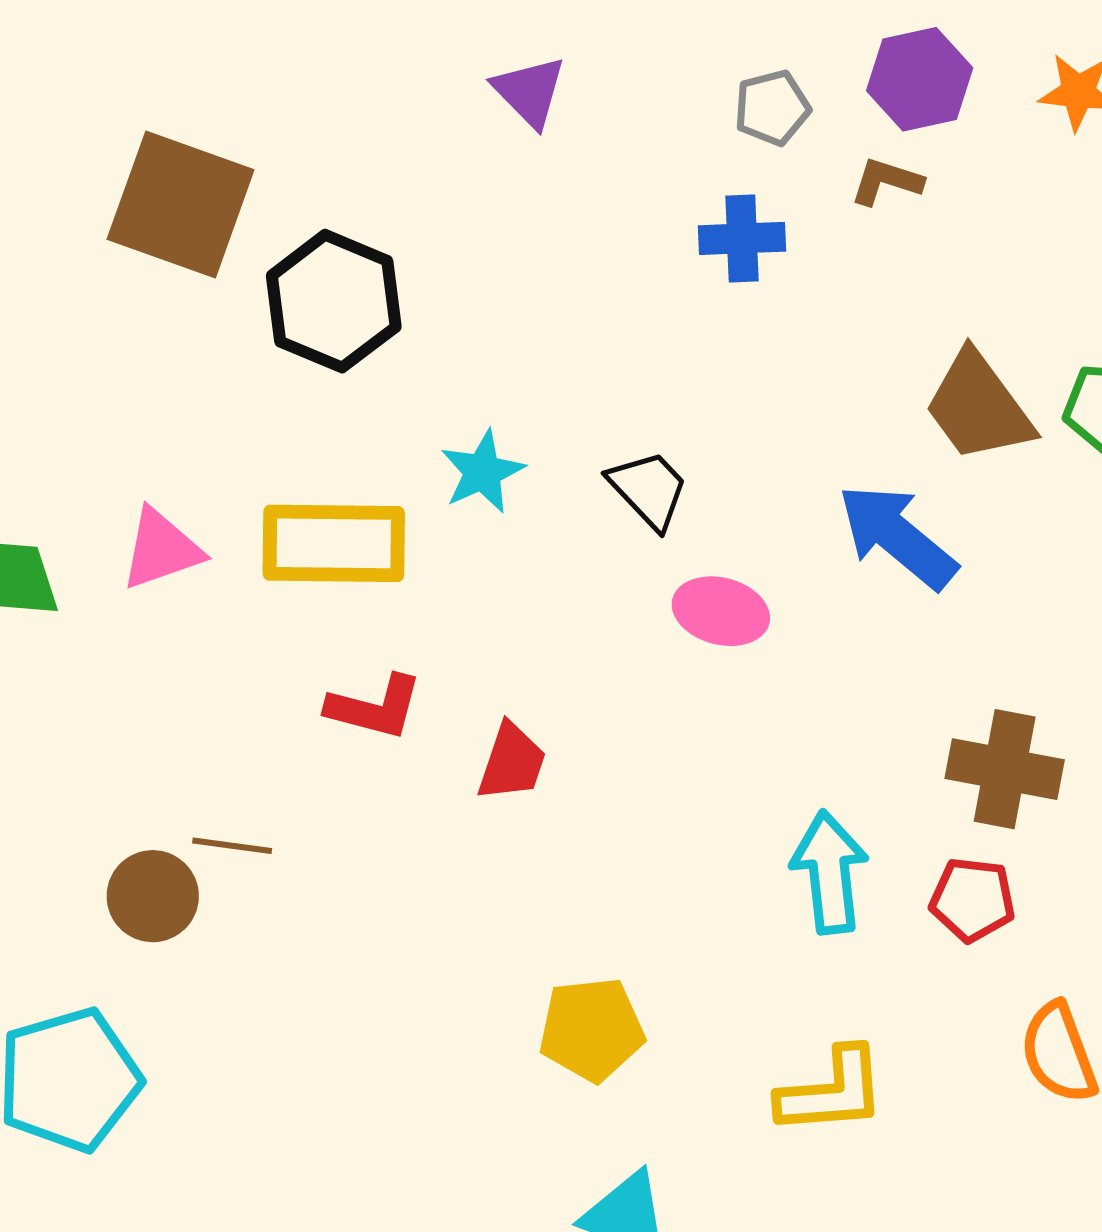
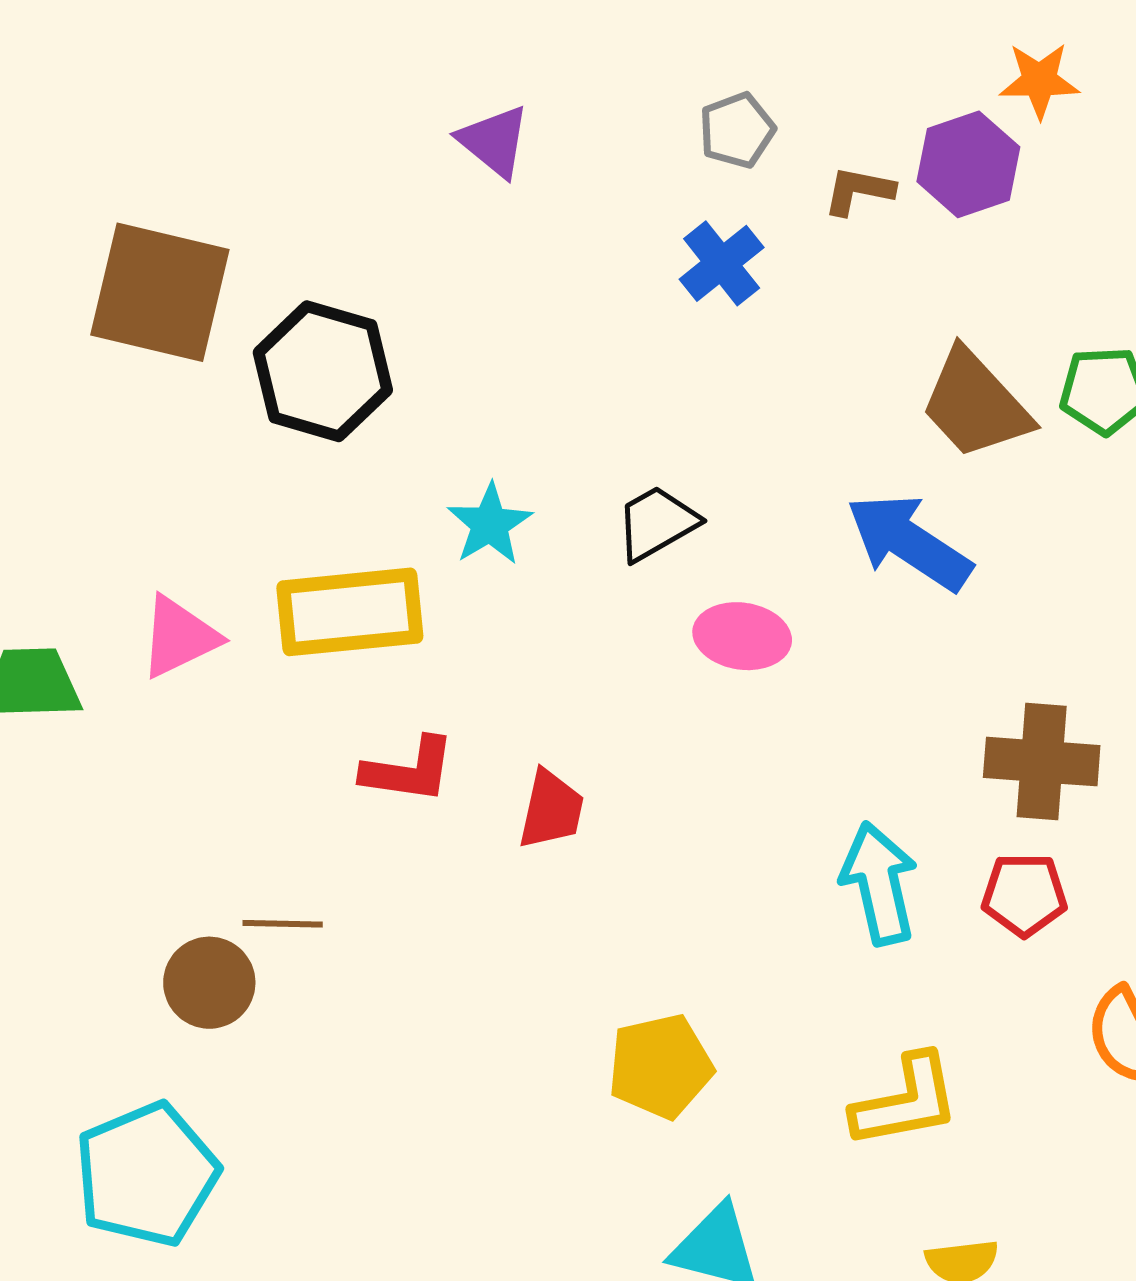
purple hexagon: (920, 79) -> (968, 164), moved
blue cross: (742, 238) -> (722, 263), turned -30
black trapezoid: (649, 489) -> (657, 523), turned -70

